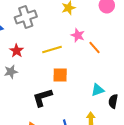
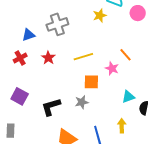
pink star: (78, 35) -> (112, 68), moved
gray star: (11, 72) -> (82, 102), moved
black L-shape: (42, 97) -> (51, 107), moved

